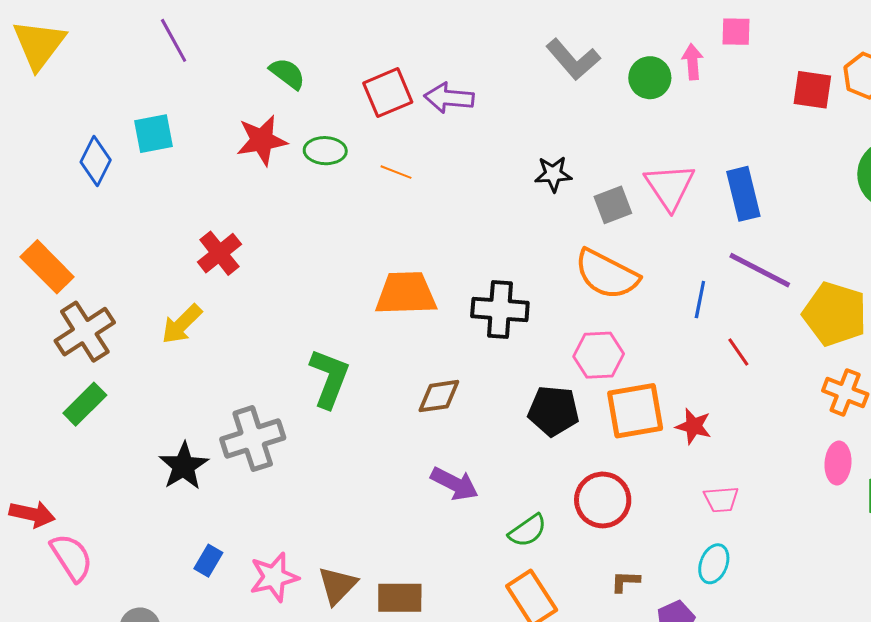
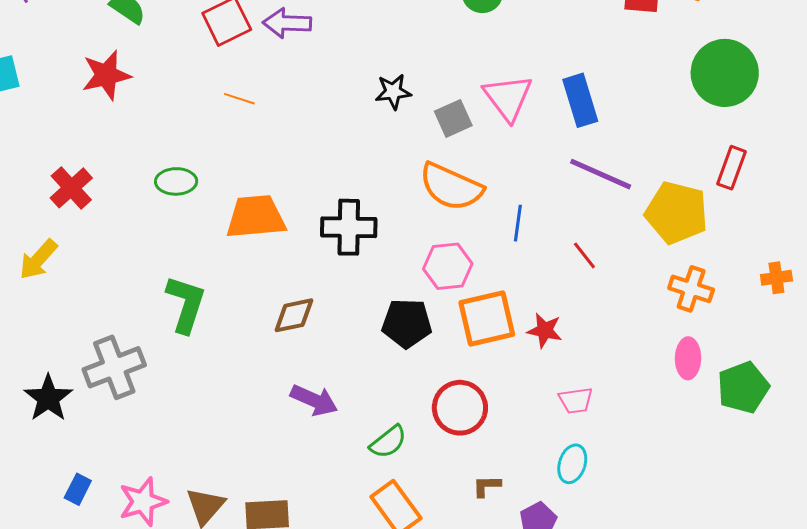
green ellipse: (325, 151) -> (176, 181), moved
blue line: (700, 300) -> (518, 223), moved

